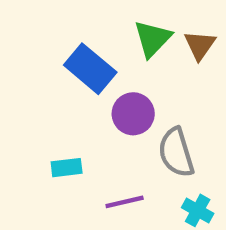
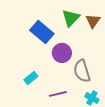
cyan rectangle: (67, 168) -> (31, 78), turned -32

